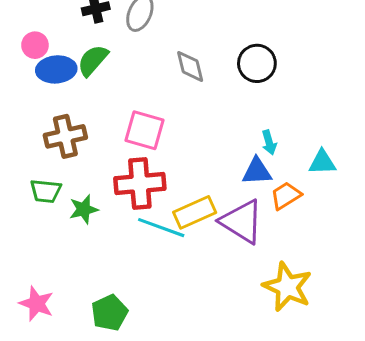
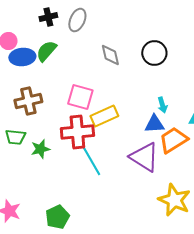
orange trapezoid: (286, 196) -> (173, 140), size x1.4
yellow rectangle: (195, 212) -> (104, 116), moved
cyan line: (161, 228) -> (91, 161), turned 40

